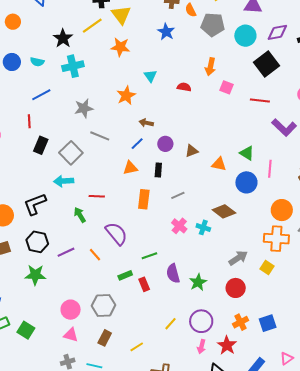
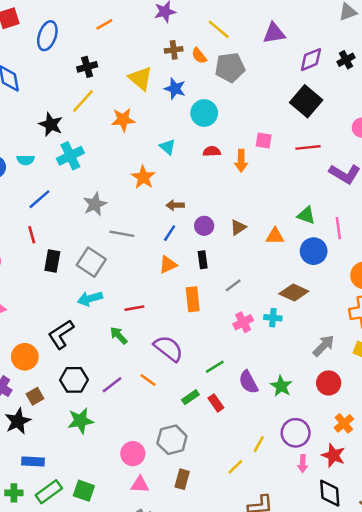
yellow triangle: (121, 15) -> (140, 78), moved
cyan circle: (245, 36) -> (204, 113), moved
orange arrow: (210, 67) -> (241, 161), moved
pink cross: (179, 226) -> (243, 322), turned 35
yellow line: (137, 347) -> (235, 467), moved

